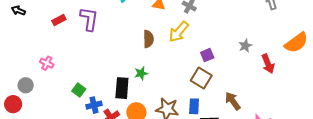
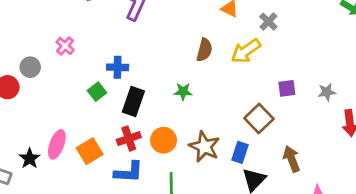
purple square: (207, 55) -> (287, 88), moved
black rectangle: (122, 88) -> (133, 102), moved
blue cross: (94, 105) -> (118, 67), moved

